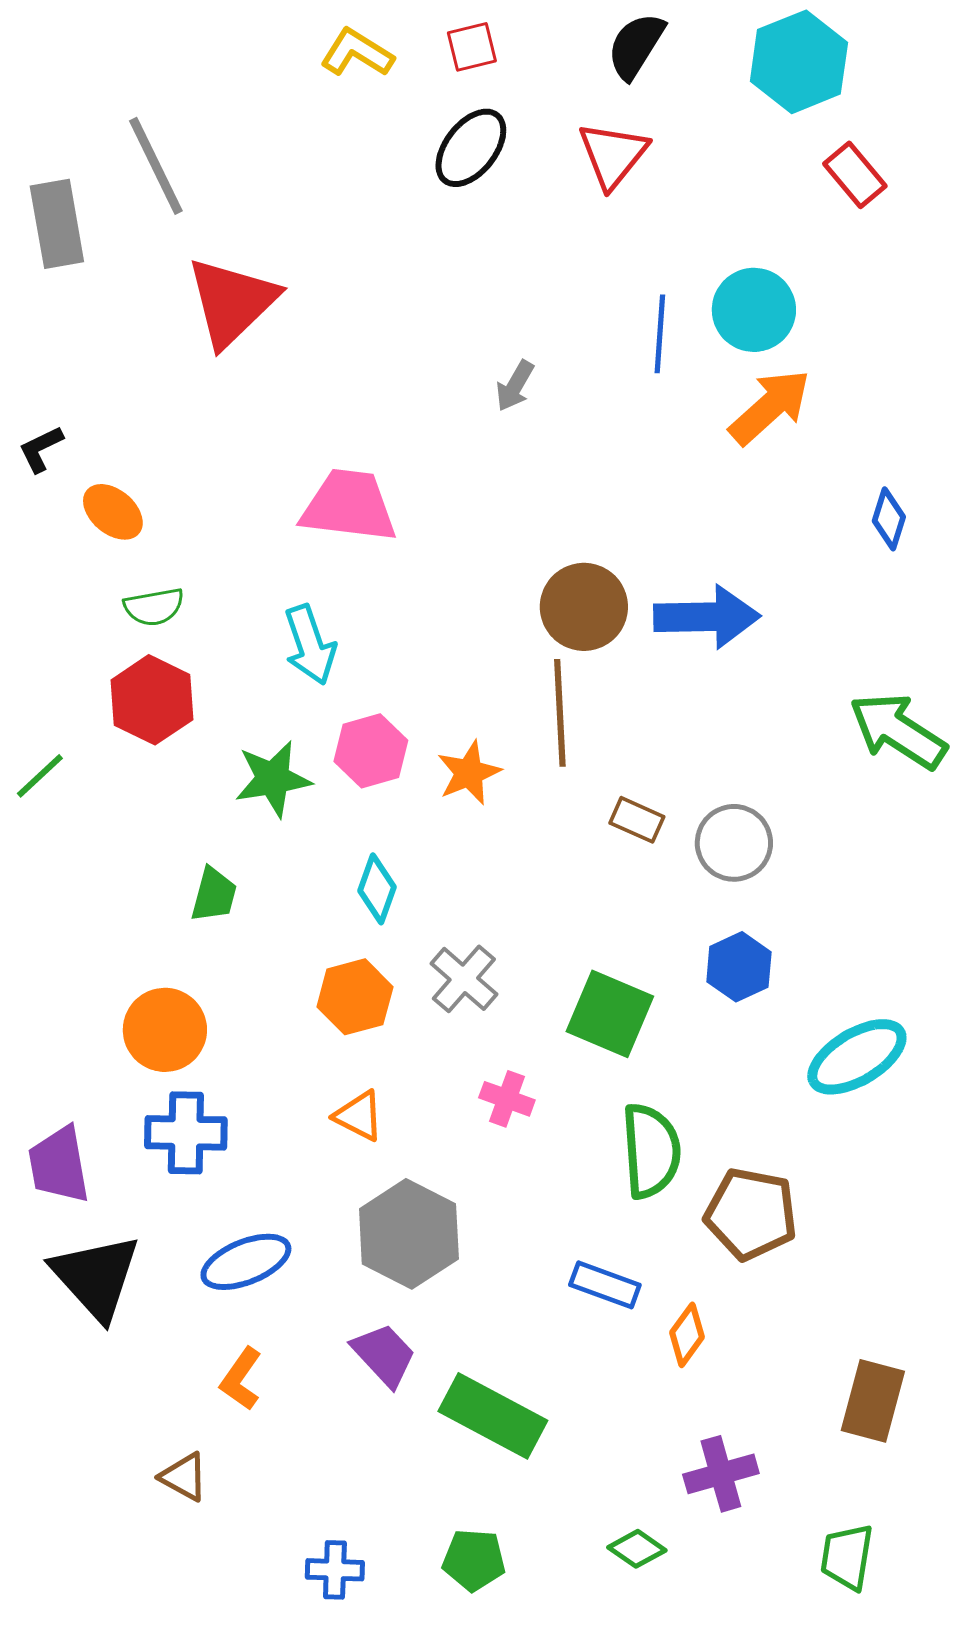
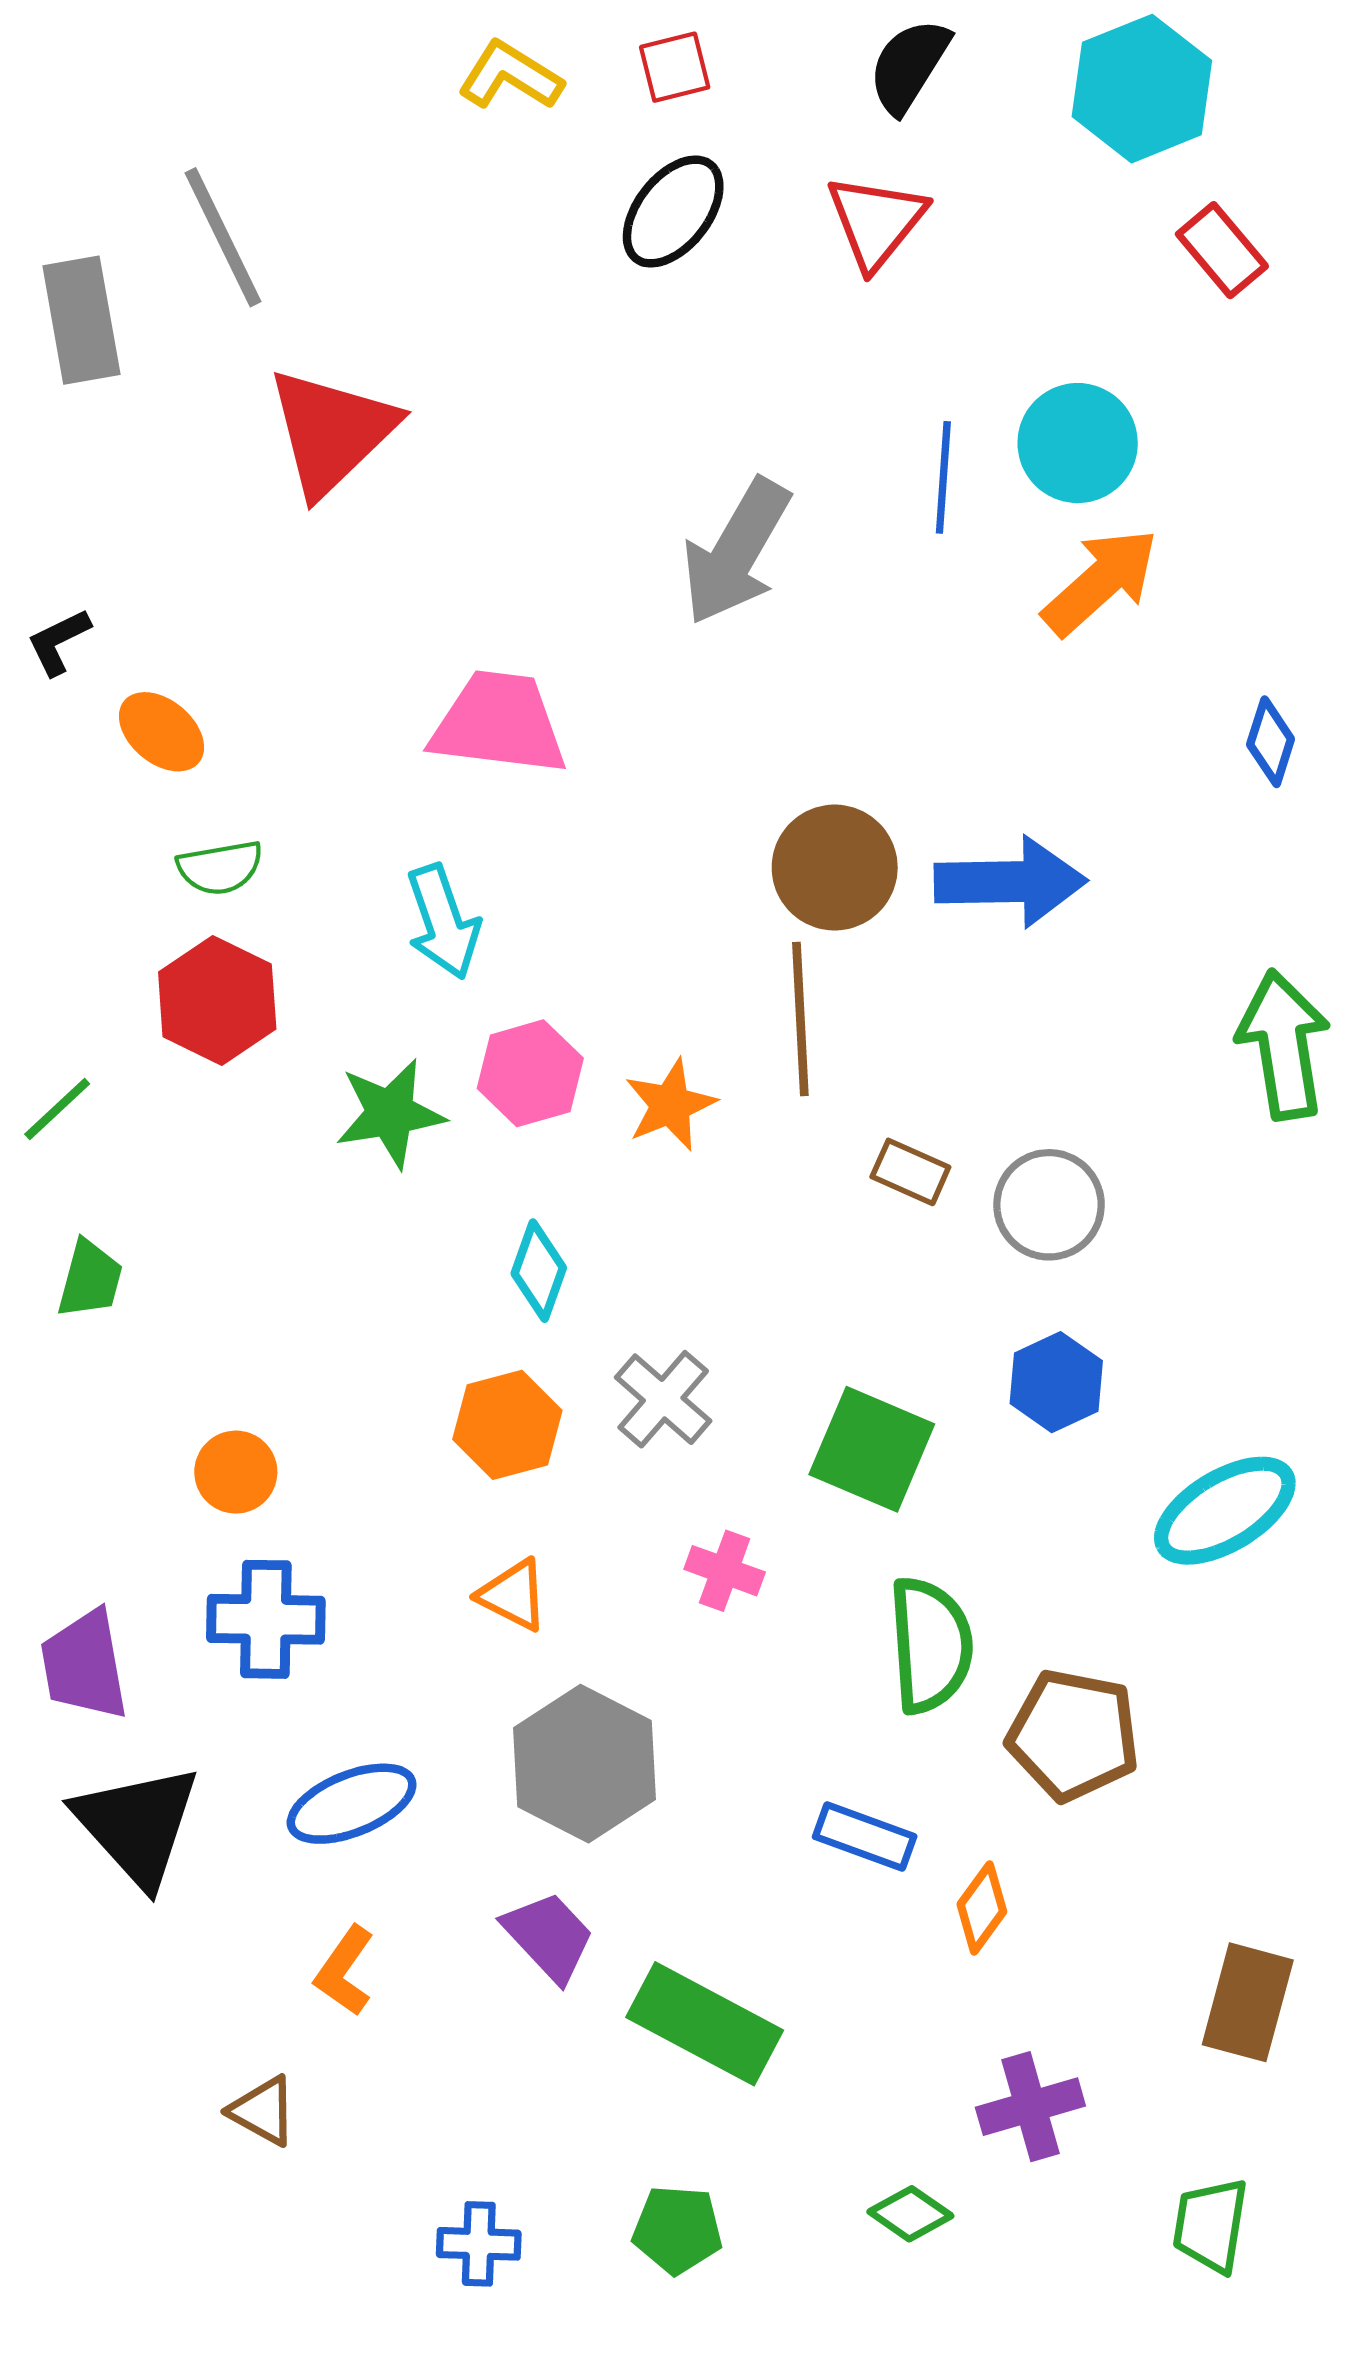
gray arrow: (515, 386) -> (736, 552), size x2.0
green arrow: (898, 731) -> (1283, 1045), turned 48
green trapezoid: (214, 895) -> (90, 1279), moved
orange circle: (165, 1030) -> (236, 1472), size x0.7

